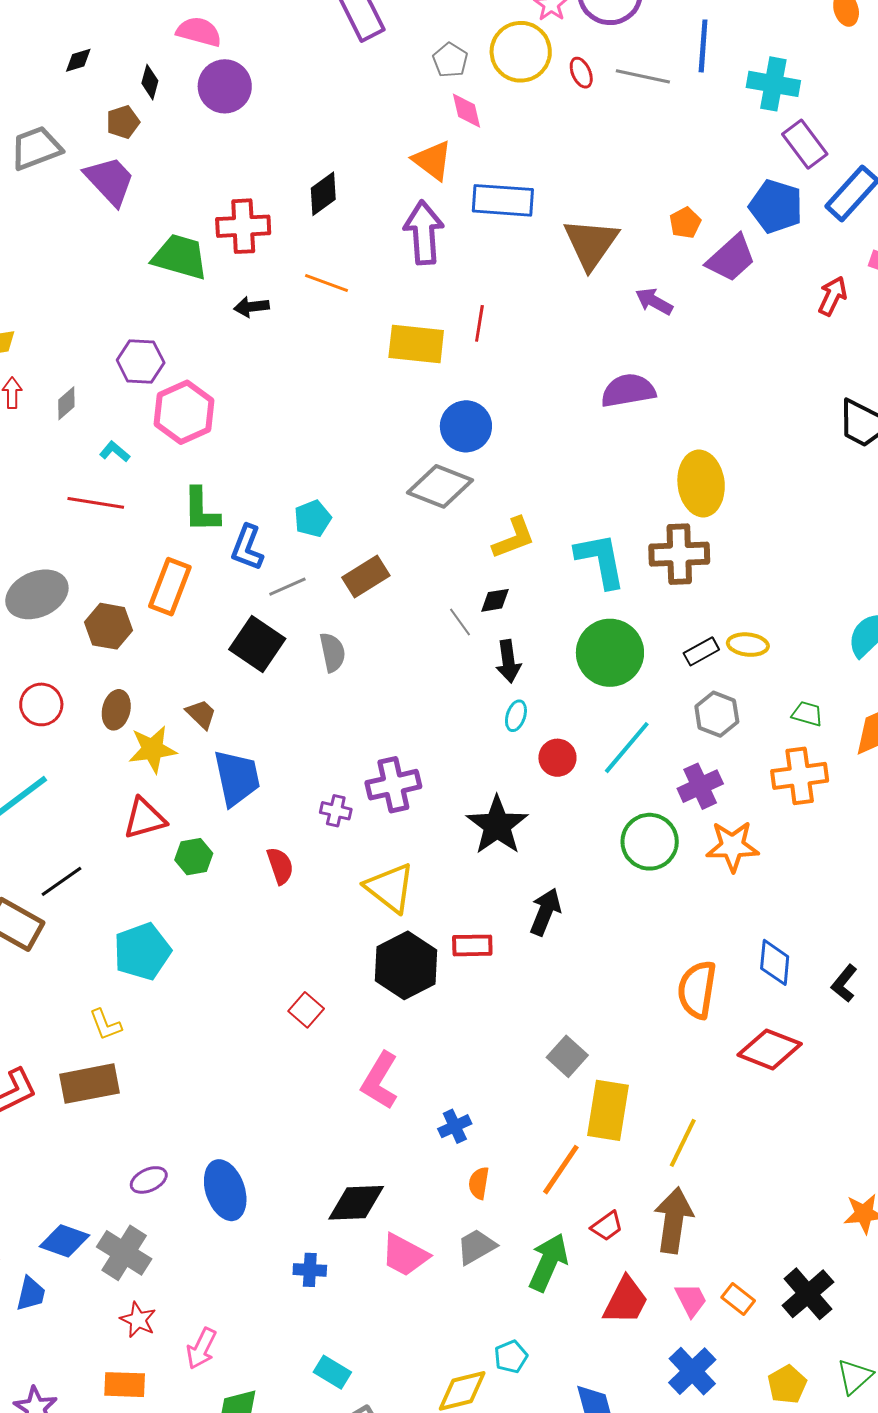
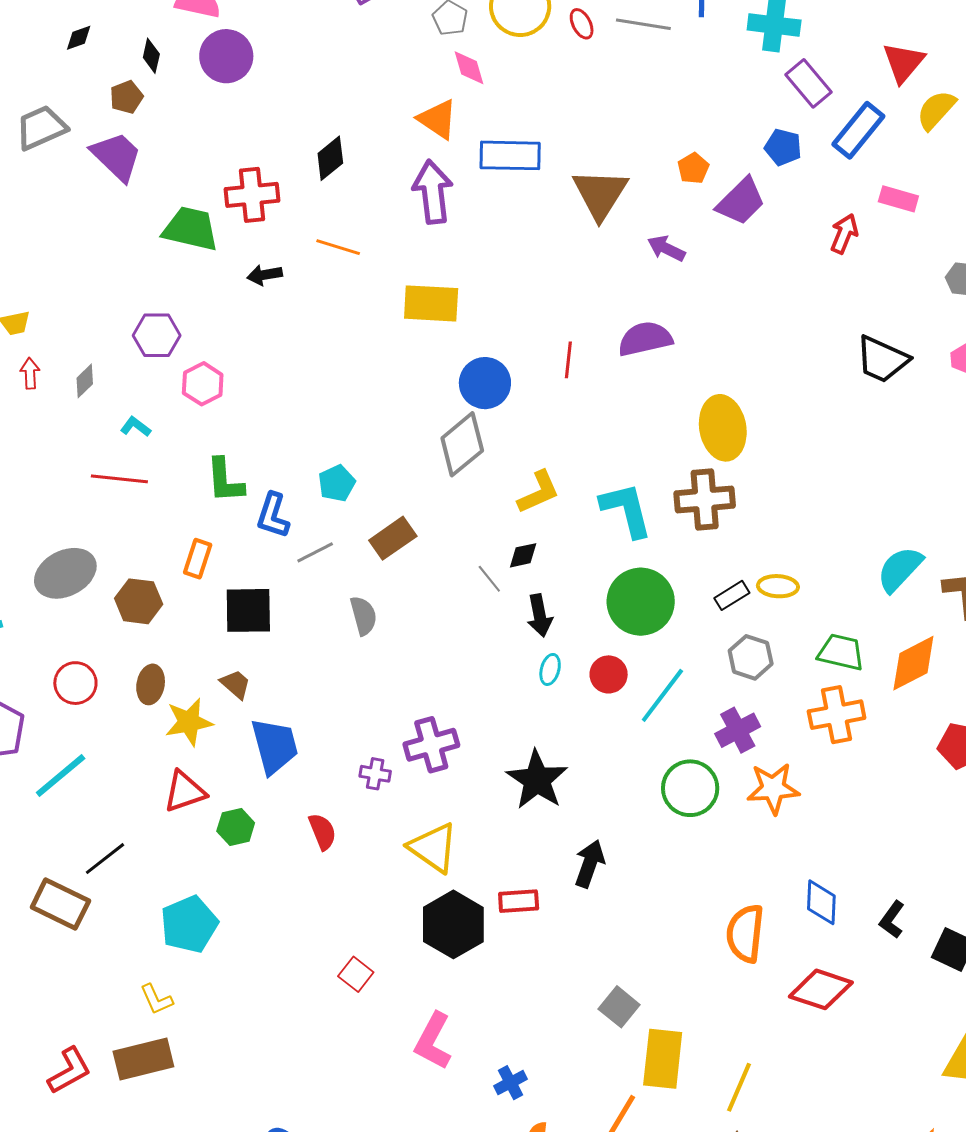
blue pentagon: (776, 206) -> (783, 147), size x0.7
red line: (479, 323) -> (568, 360), moved
pink hexagon: (184, 412) -> (203, 384), size x0.7
gray diamond: (440, 486) -> (462, 444), turned -58
orange rectangle: (170, 587) -> (198, 559), size x0.7
black square: (257, 644) -> (248, 610), moved, turned -32
green trapezoid: (807, 714) -> (841, 652), size x1.5
red circle: (557, 758) -> (609, 674), moved

